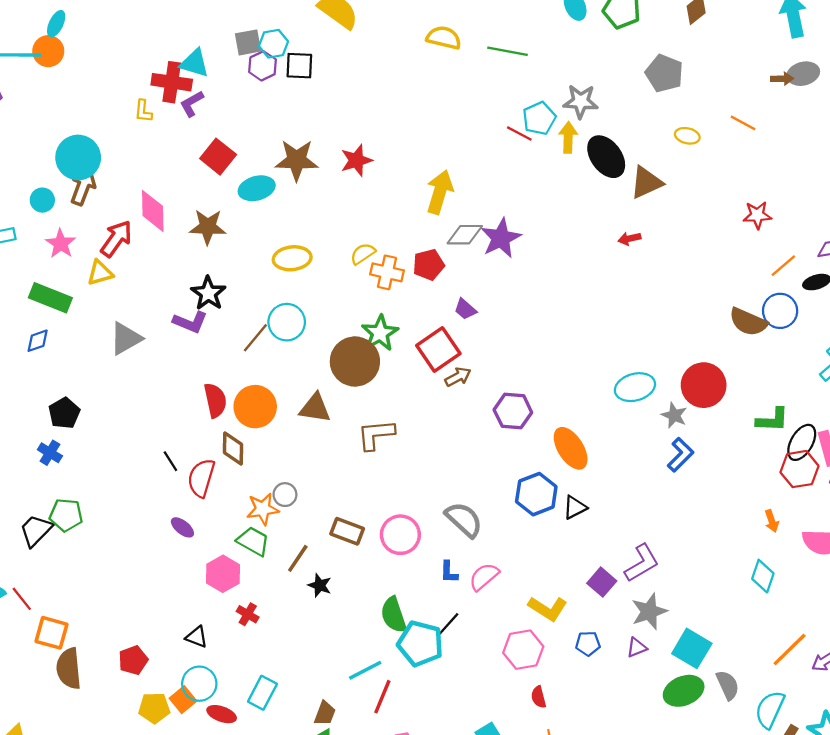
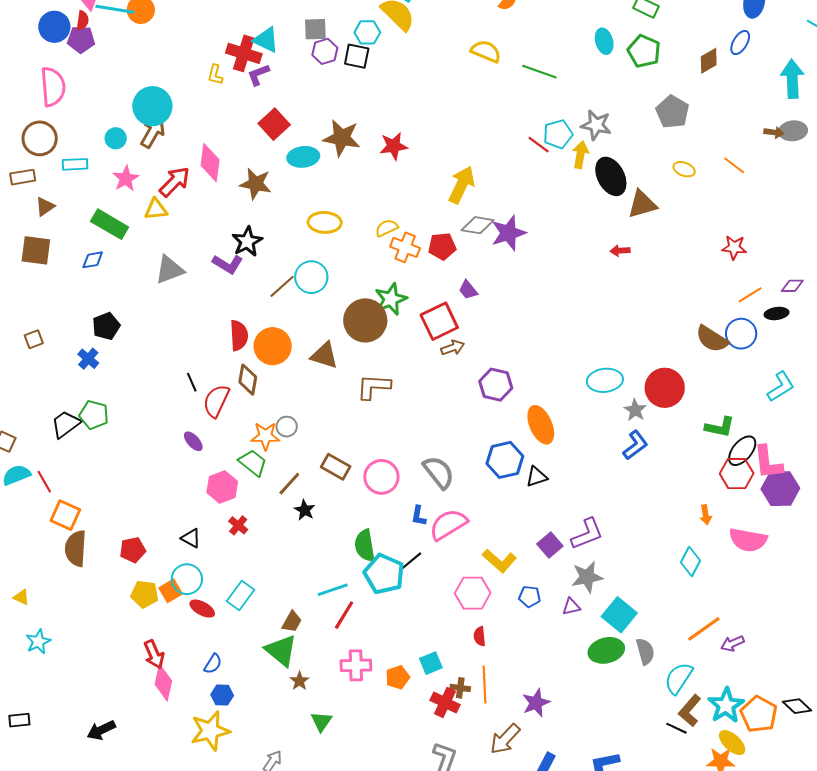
cyan hexagon: (273, 44) -> (367, 32), moved
pink semicircle: (484, 577) -> (448, 525), size x1.4

